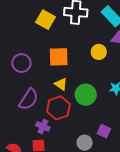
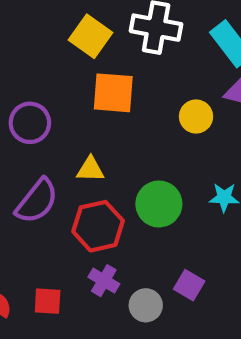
orange square: (59, 57) -> (113, 93), moved
yellow triangle: (61, 84) -> (90, 169), moved, turned -40
purple cross: (43, 127) -> (104, 281), moved

